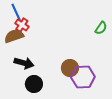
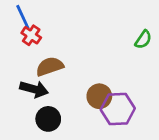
brown semicircle: (14, 36) -> (50, 66), moved

